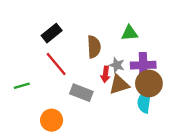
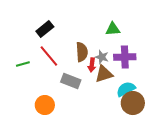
brown semicircle: (94, 47) -> (82, 52), moved
brown circle: (149, 83) -> (133, 103), moved
green line: (22, 86) -> (23, 64), moved
cyan semicircle: (144, 102) -> (126, 89), turned 54

